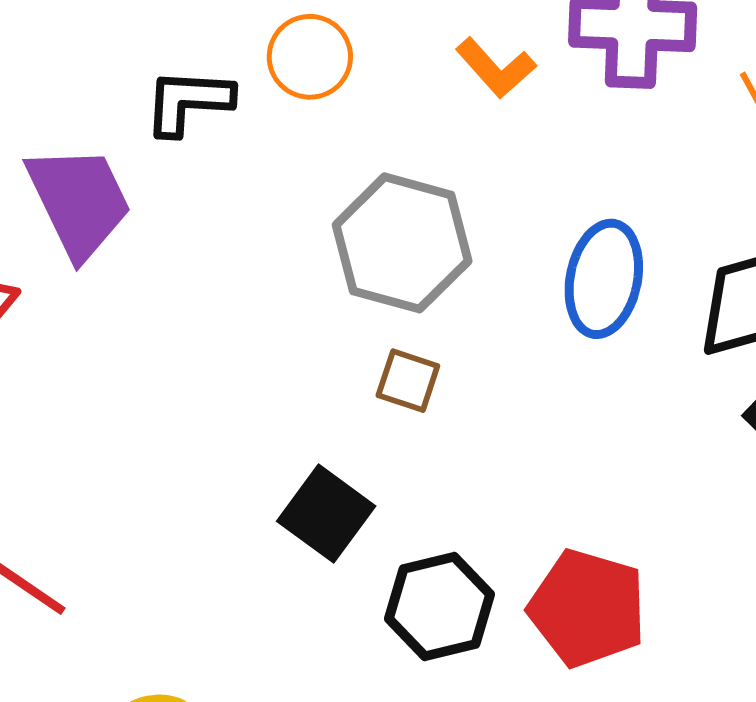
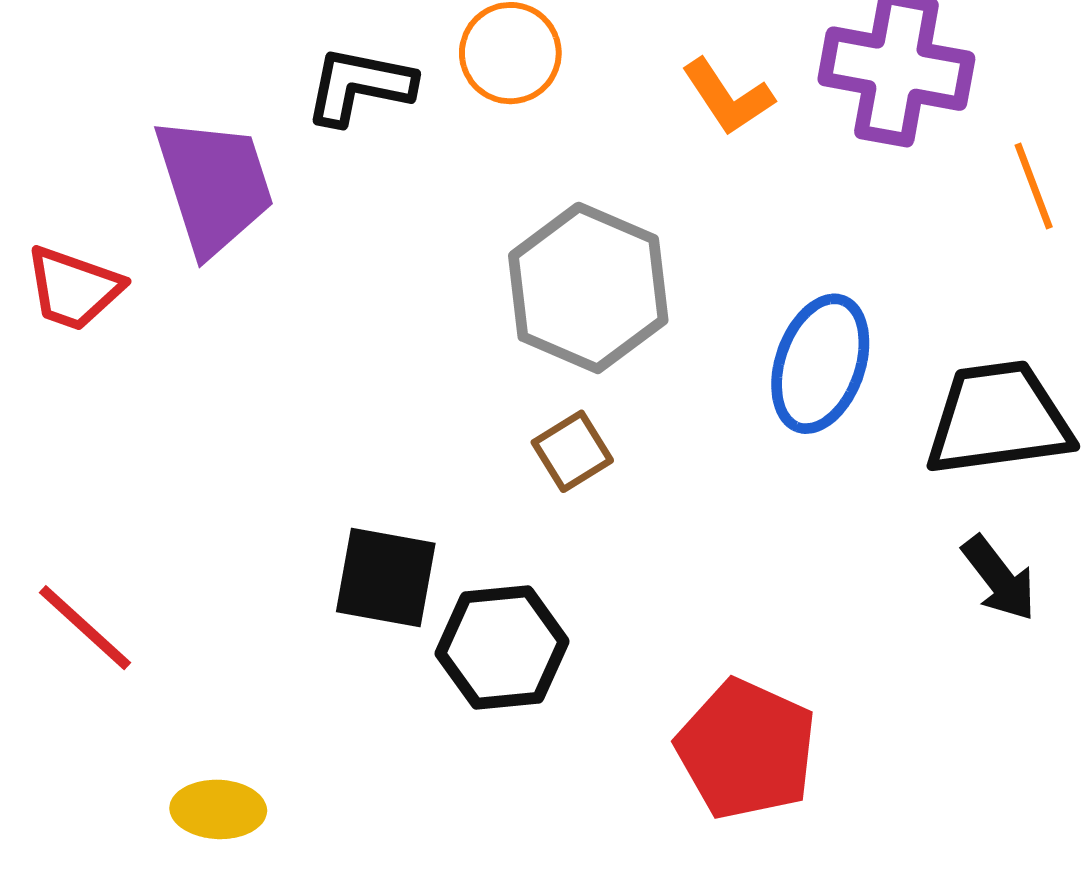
brown square: (408, 381) -> (572, 451), turned 32
black square: (326, 514) -> (386, 577), moved, turned -34
black hexagon: (439, 606) -> (502, 648), moved

